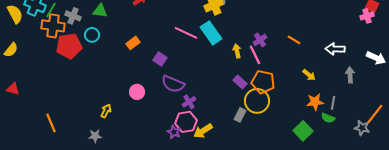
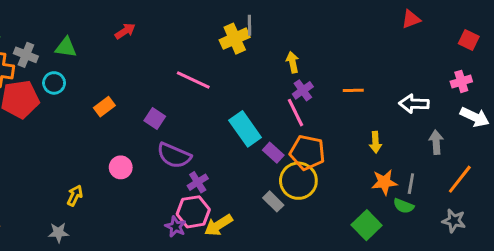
pink cross: (367, 16) -> (461, 81), moved
cyan rectangle: (211, 33) -> (245, 129), moved
orange line: (294, 40) -> (353, 90), turned -32
orange rectangle: (133, 43) -> (104, 107), moved
yellow arrow: (237, 51) -> (292, 62), moved
yellow arrow: (309, 75) -> (375, 142), turned 48
orange line: (375, 114) -> (460, 179), moved
gray rectangle: (240, 115) -> (273, 201), turned -72

